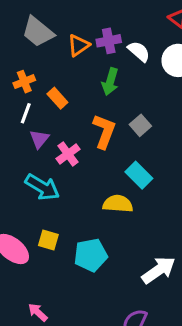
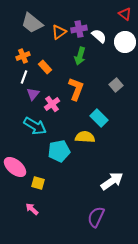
gray square: (140, 125) -> (116, 85), moved
yellow square: (48, 240) -> (38, 183), moved
cyan pentagon: (91, 255) -> (59, 151), moved

